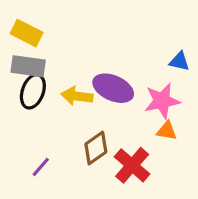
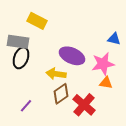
yellow rectangle: (27, 33) -> (37, 21), moved
yellow arrow: (77, 96) -> (56, 74), moved

